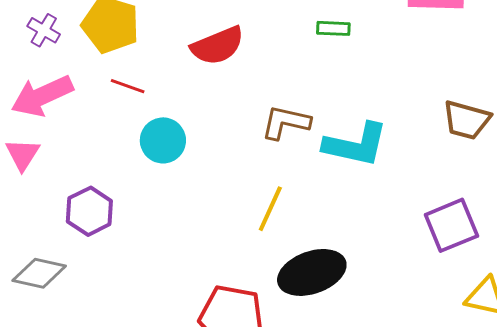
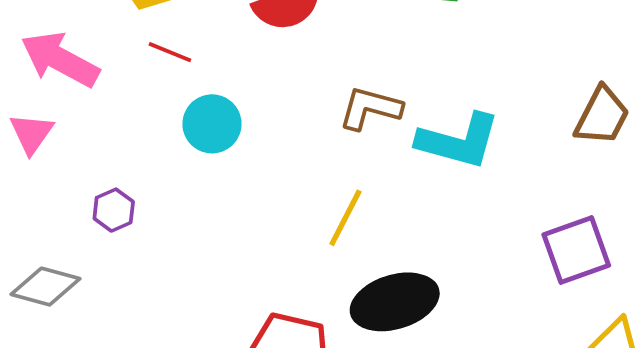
pink arrow: (42, 96) -> (60, 59), turned 50
brown trapezoid: (467, 120) -> (602, 116), turned -81
purple hexagon: (89, 211) -> (114, 210), size x0.7

